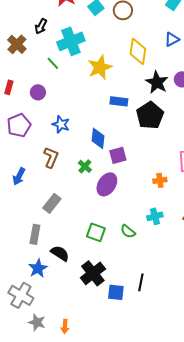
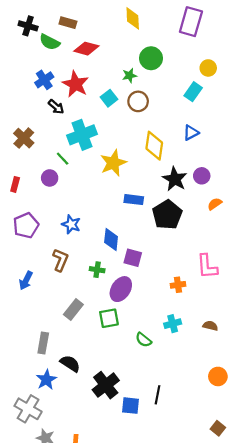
black arrow: (41, 26) -> (56, 107), moved, turned -77
purple circle: (38, 92) -> (50, 178), moved
purple square: (118, 155) -> (133, 258), turned 30
green cross: (85, 166) -> (97, 270), turned -32
gray rectangle: (52, 203) -> (73, 310), moved
green square: (96, 232) -> (109, 318), moved, turned -30

